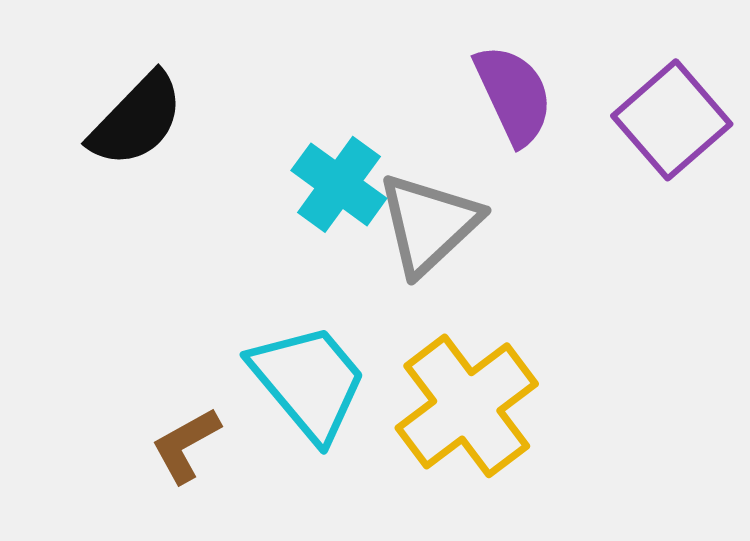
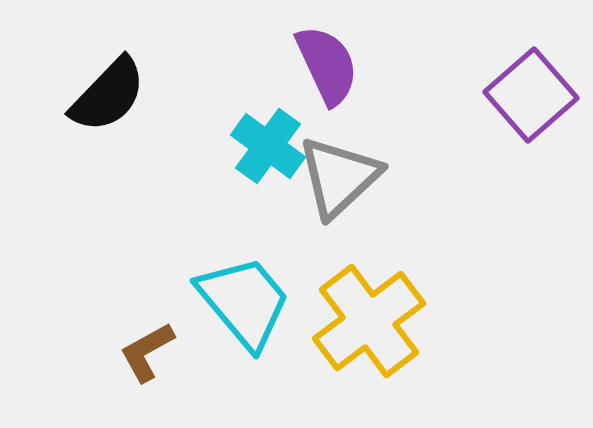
purple semicircle: (514, 95) -> (327, 65), moved

